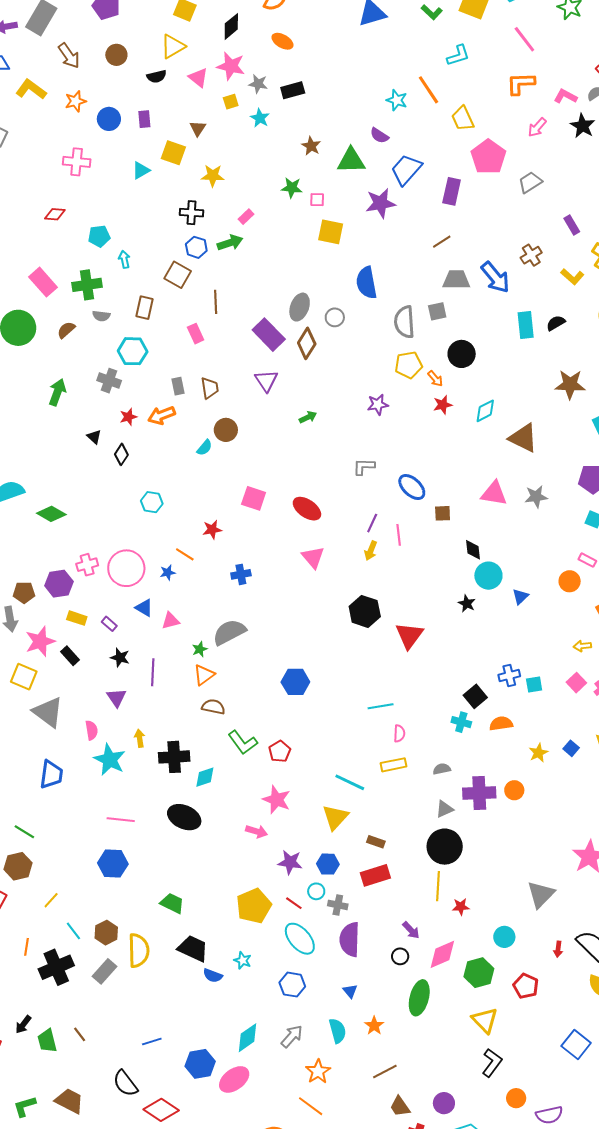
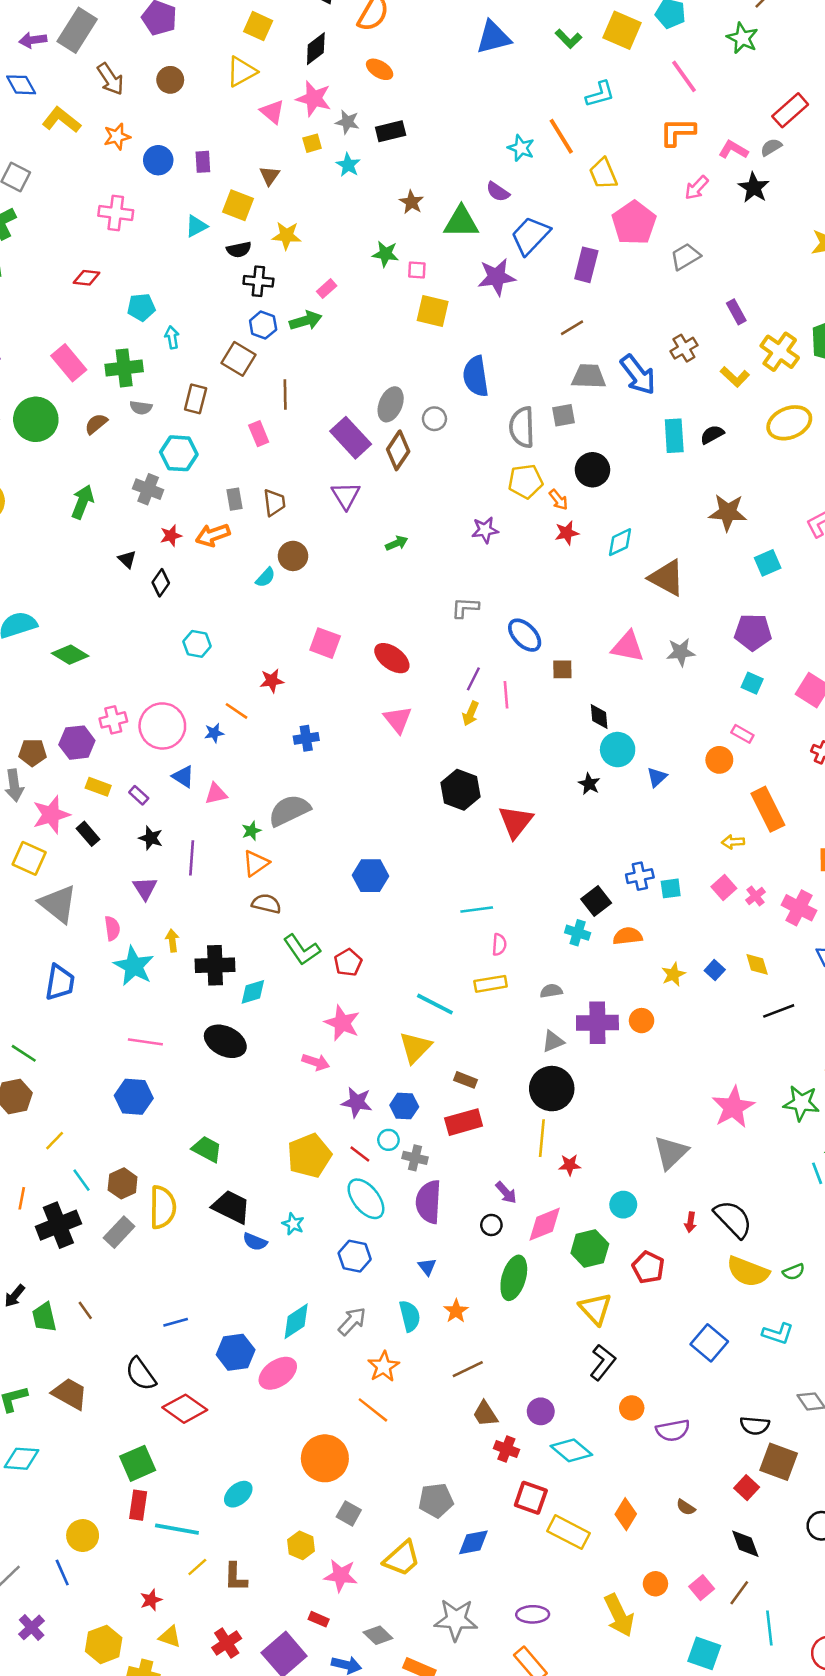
black semicircle: (157, 76) -> (239, 250), moved

